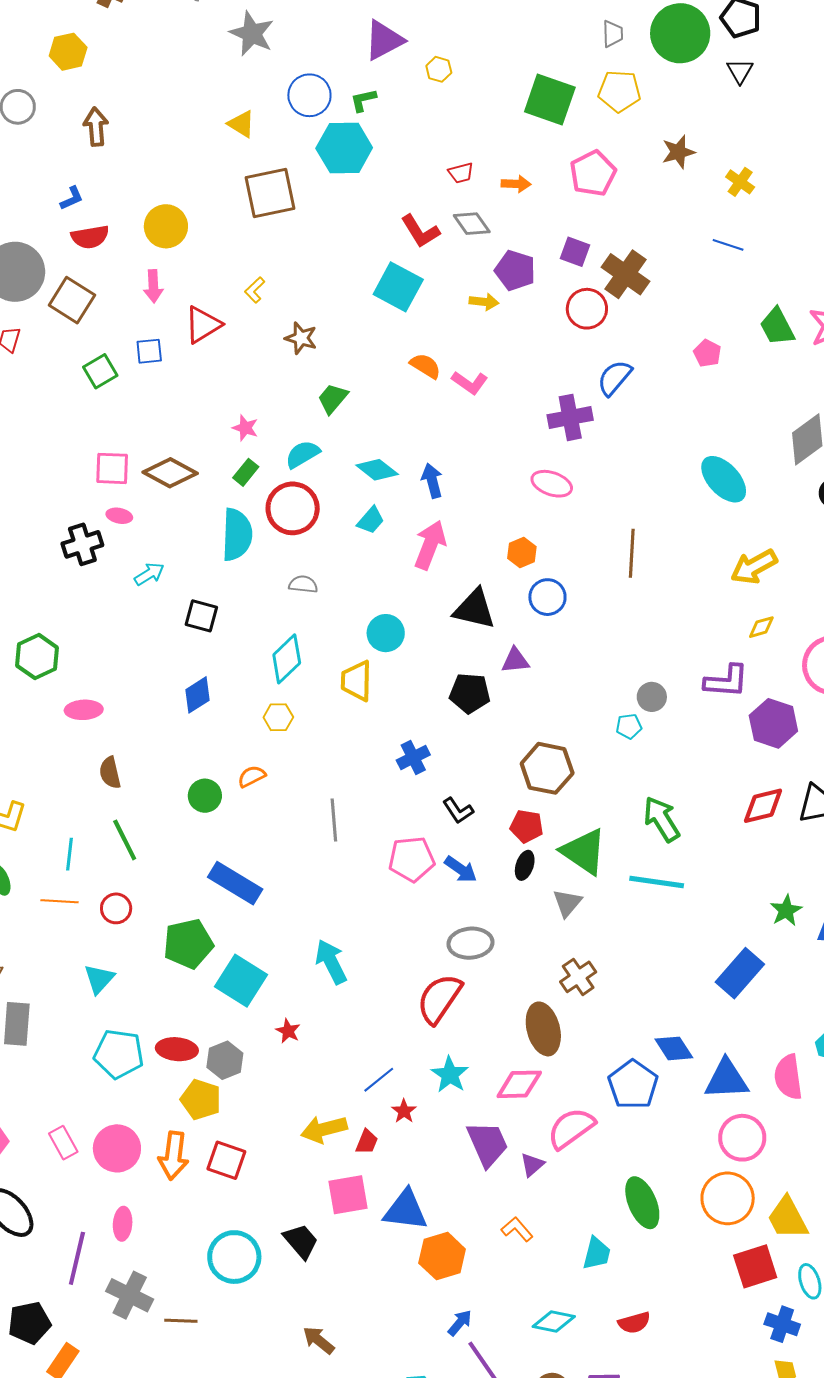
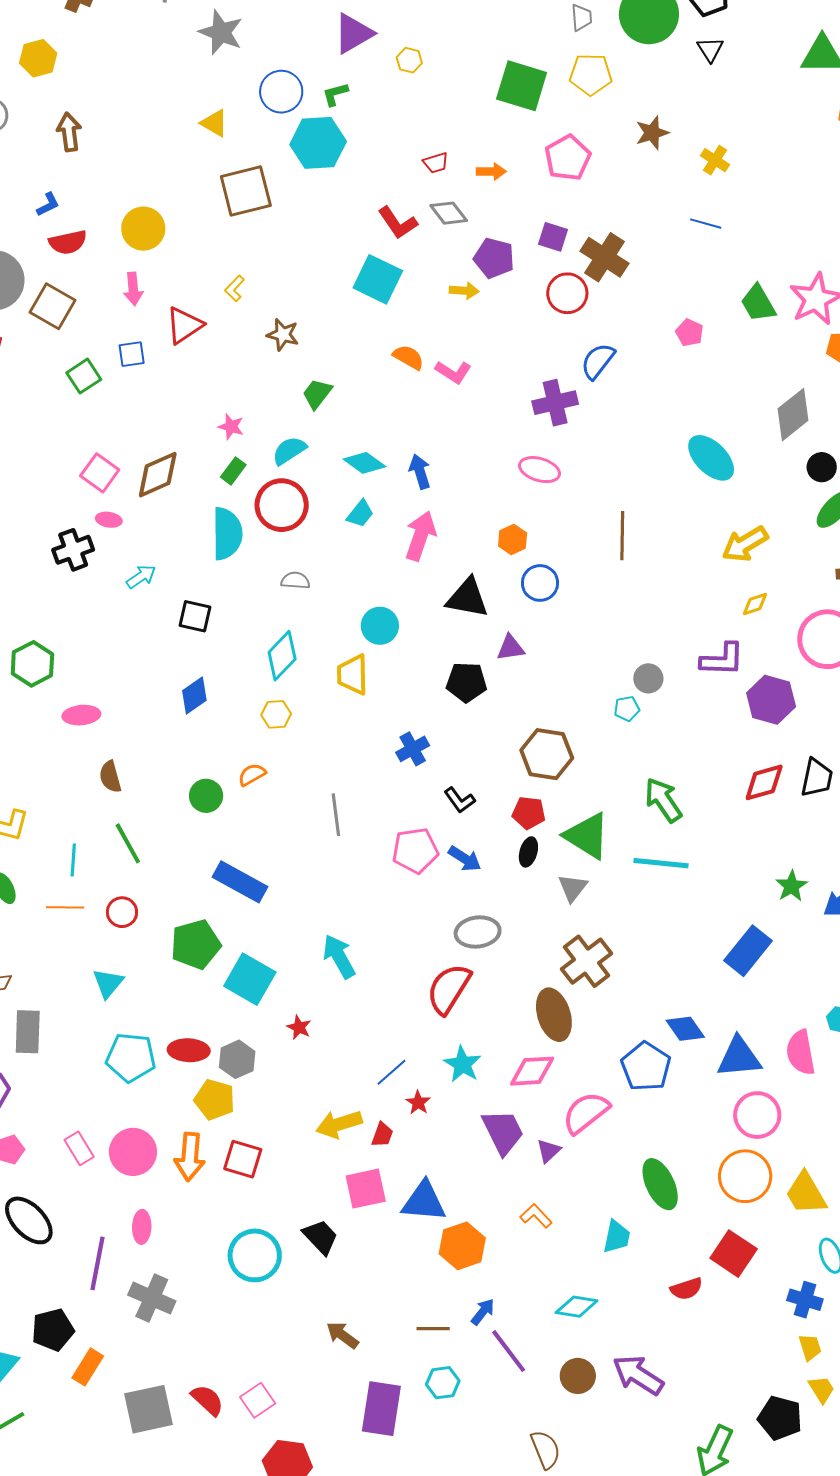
pink square: (112, 468) -> (100, 473), turned 36
brown diamond: (170, 473) -> (158, 475), turned -50
brown cross: (578, 977) -> (587, 961), size x1.4
red square: (755, 1266) -> (734, 1254), moved, turned -36
brown line: (181, 1321) -> (433, 1329), moved
red semicircle: (634, 1323) -> (686, 1289), moved

